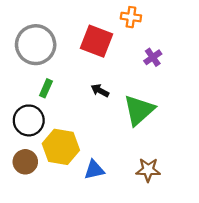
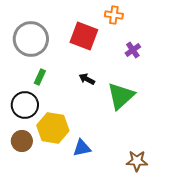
brown star: (148, 170) -> (137, 161), moved

